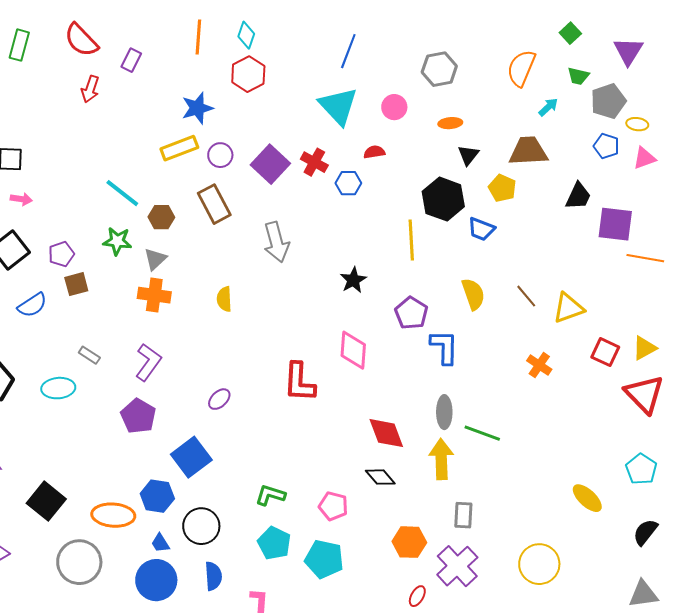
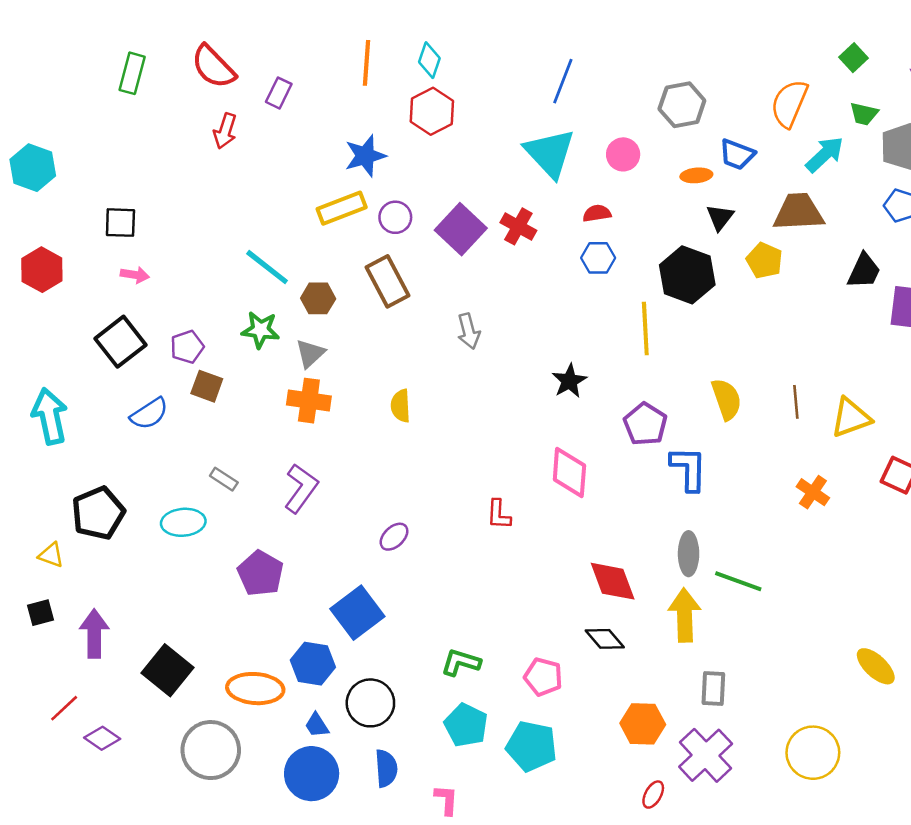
cyan arrow: (548, 107) -> (825, 154), size x1.5
blue hexagon: (348, 183) -> (598, 258), moved
blue trapezoid: (481, 229) -> (737, 154), moved
gray arrow: (276, 242) -> (469, 331), size x0.7
brown square: (76, 284) -> (207, 386), turned 35
brown line: (526, 296) -> (796, 402), turned 35
red L-shape: (299, 382) -> (499, 514), size x0.6
purple pentagon: (138, 416) -> (260, 573), moved

